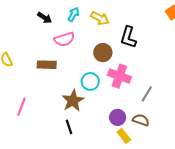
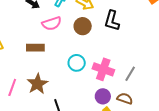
brown circle: (103, 53) -> (83, 26), moved
pink cross: (119, 76) -> (103, 69), moved
brown star: (73, 101) -> (37, 84), moved

